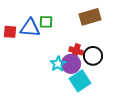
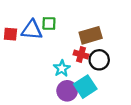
brown rectangle: (90, 17) -> (91, 35), moved
purple circle: (71, 64) -> (67, 91), moved

